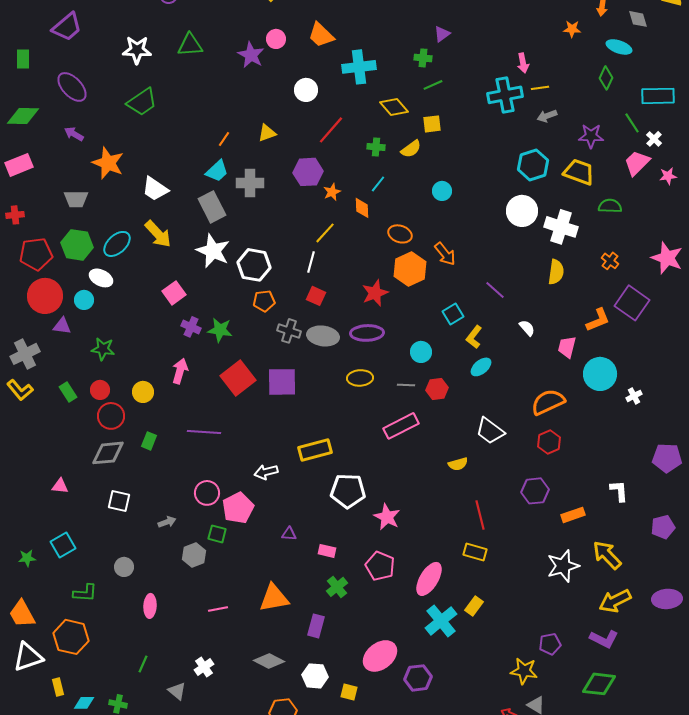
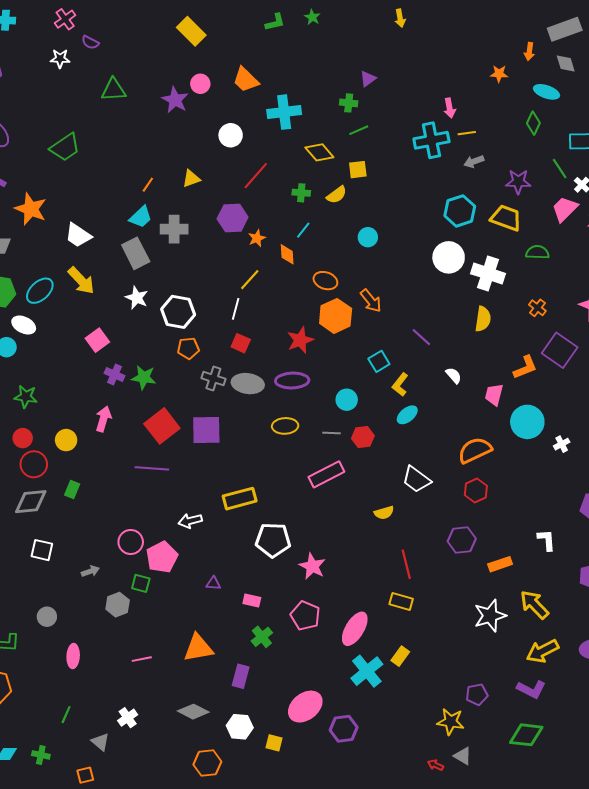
white star: (137, 50) -> (60, 59), moved, size x0.7
white star: (213, 251) -> (137, 298), size x0.7
purple line: (204, 432) -> (152, 468), moved

